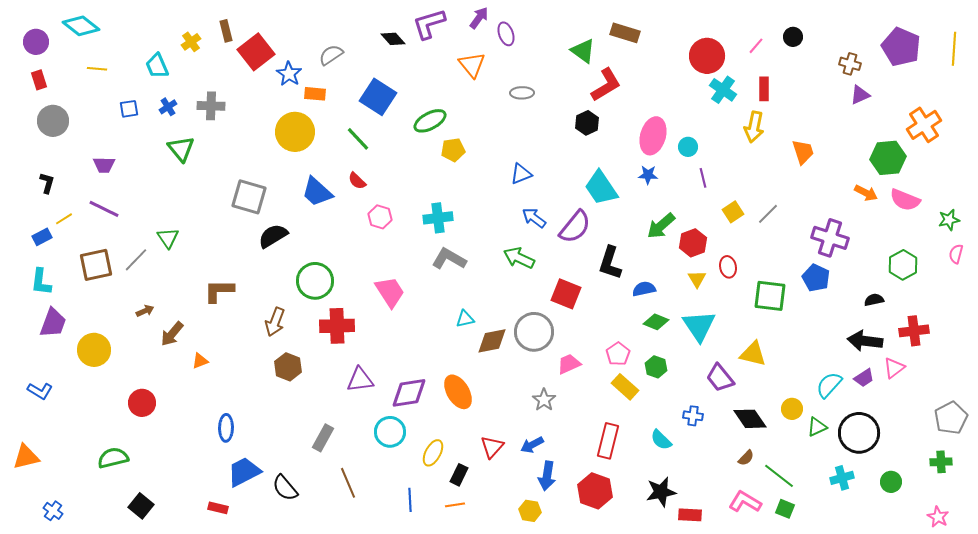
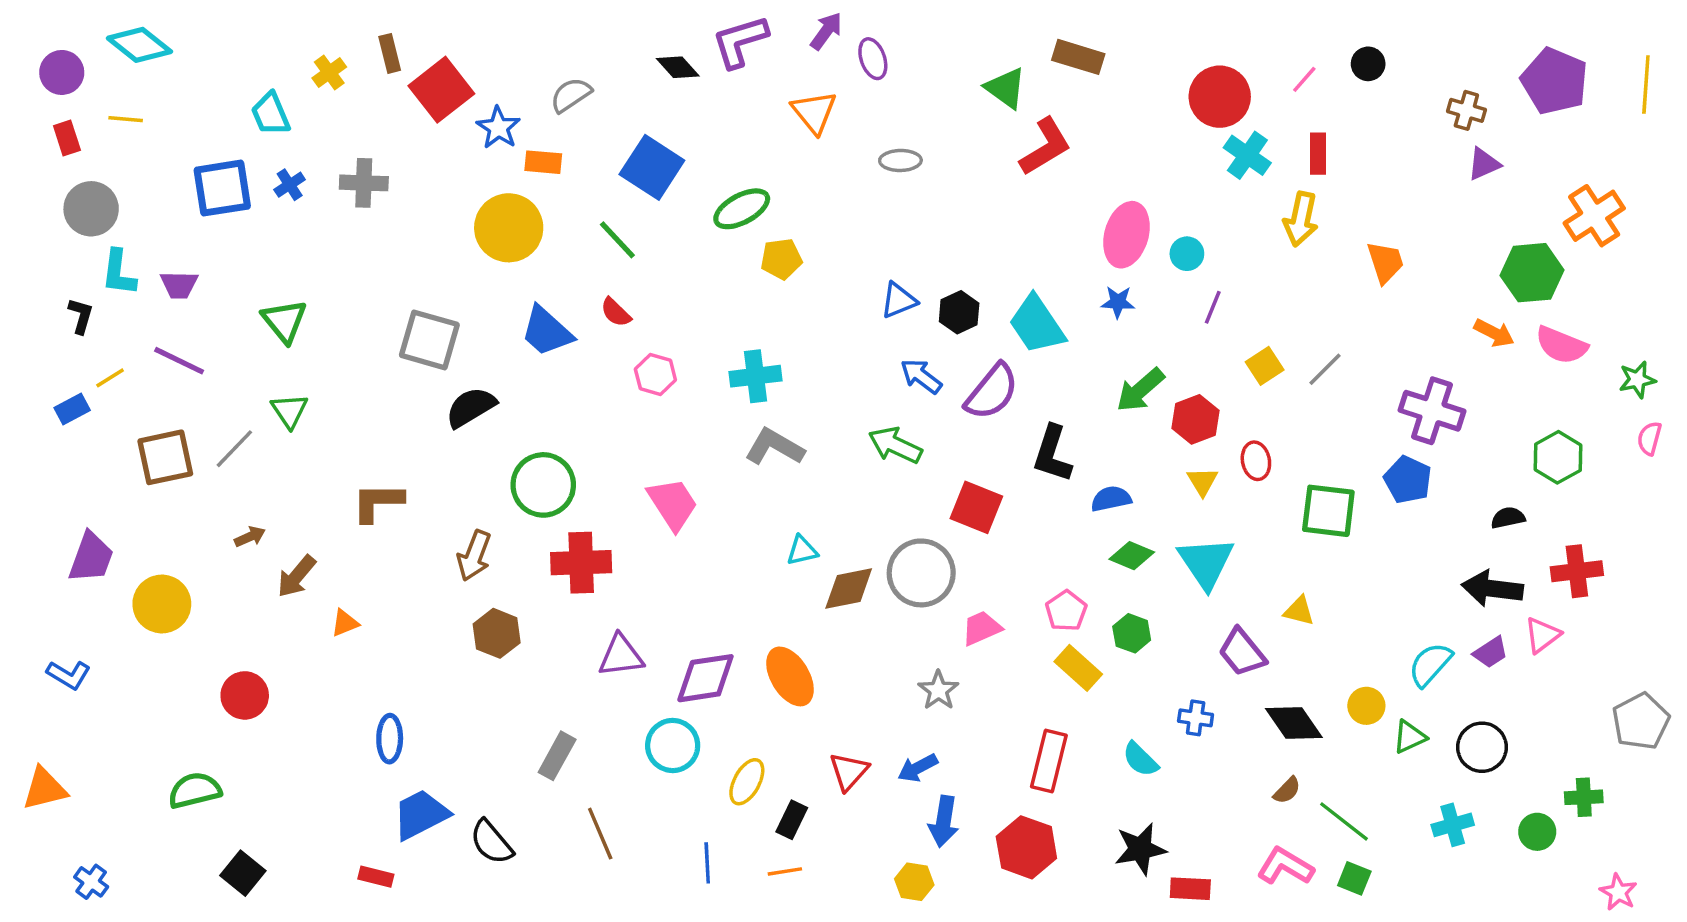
yellow line: (97, 69) -> (126, 119), moved
blue square: (129, 109) -> (222, 188), size x1.8
black hexagon: (587, 123) -> (959, 312), moved
green triangle: (181, 149) -> (284, 321), moved
purple line: (703, 178) -> (1213, 307), turned 36
cyan L-shape: (41, 282) -> (119, 273), moved
yellow triangle: (753, 354) -> (1299, 611), size x0.7
black circle: (859, 433) -> (1482, 747), size x0.7
green cross: (941, 462) -> (1584, 797), moved

